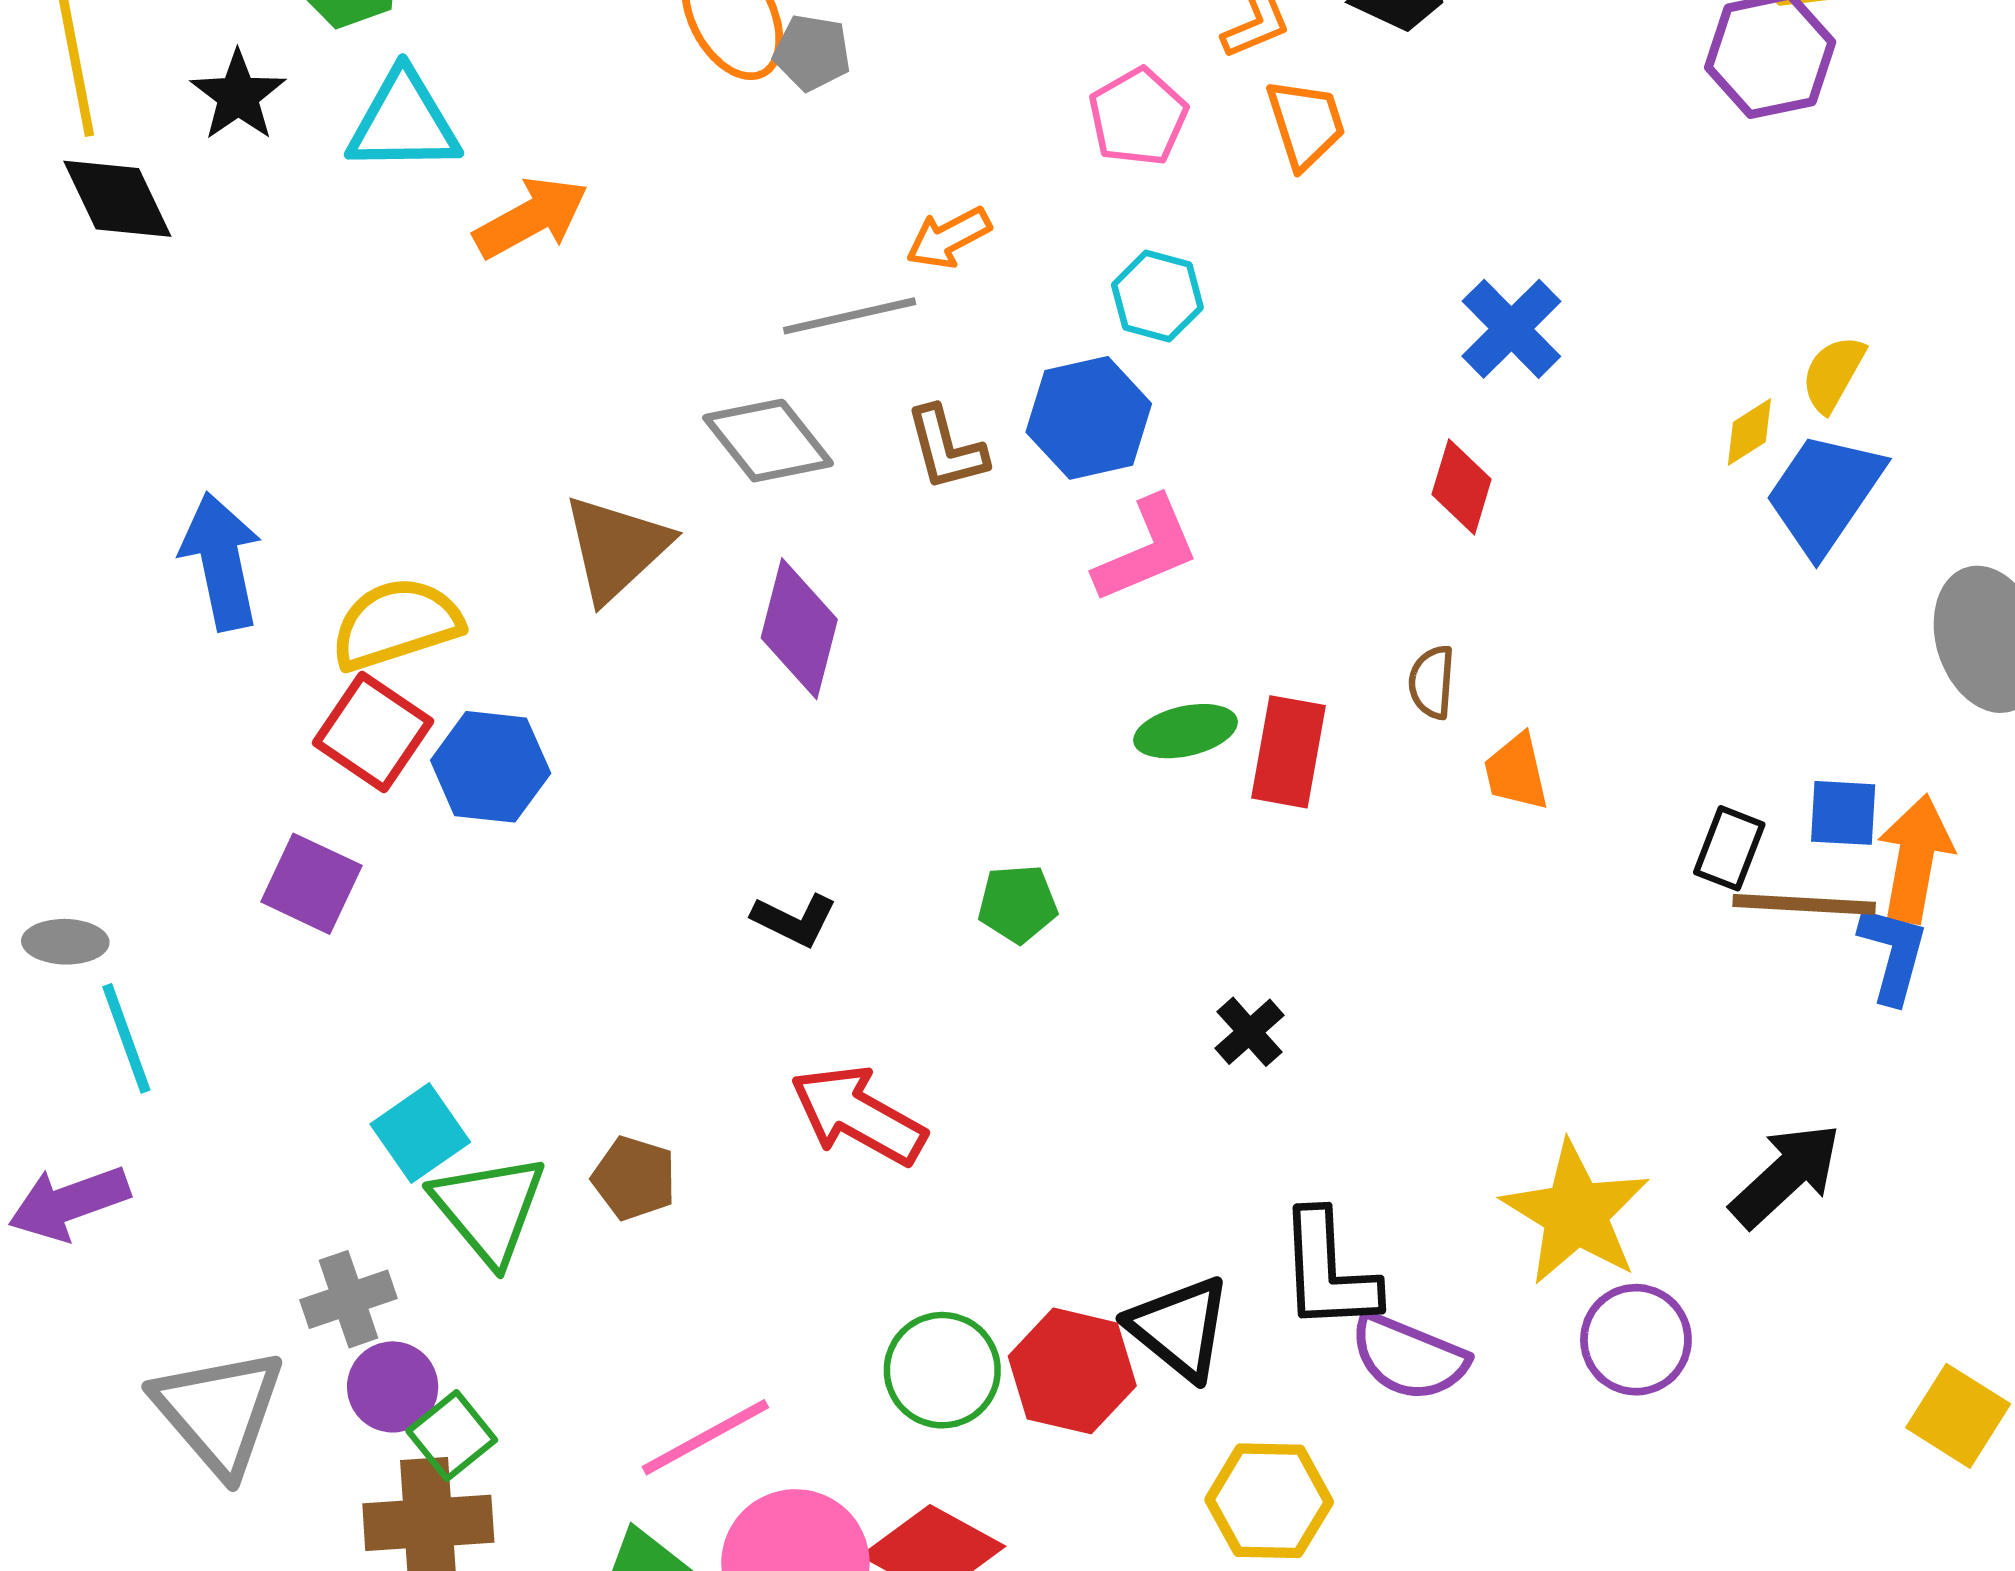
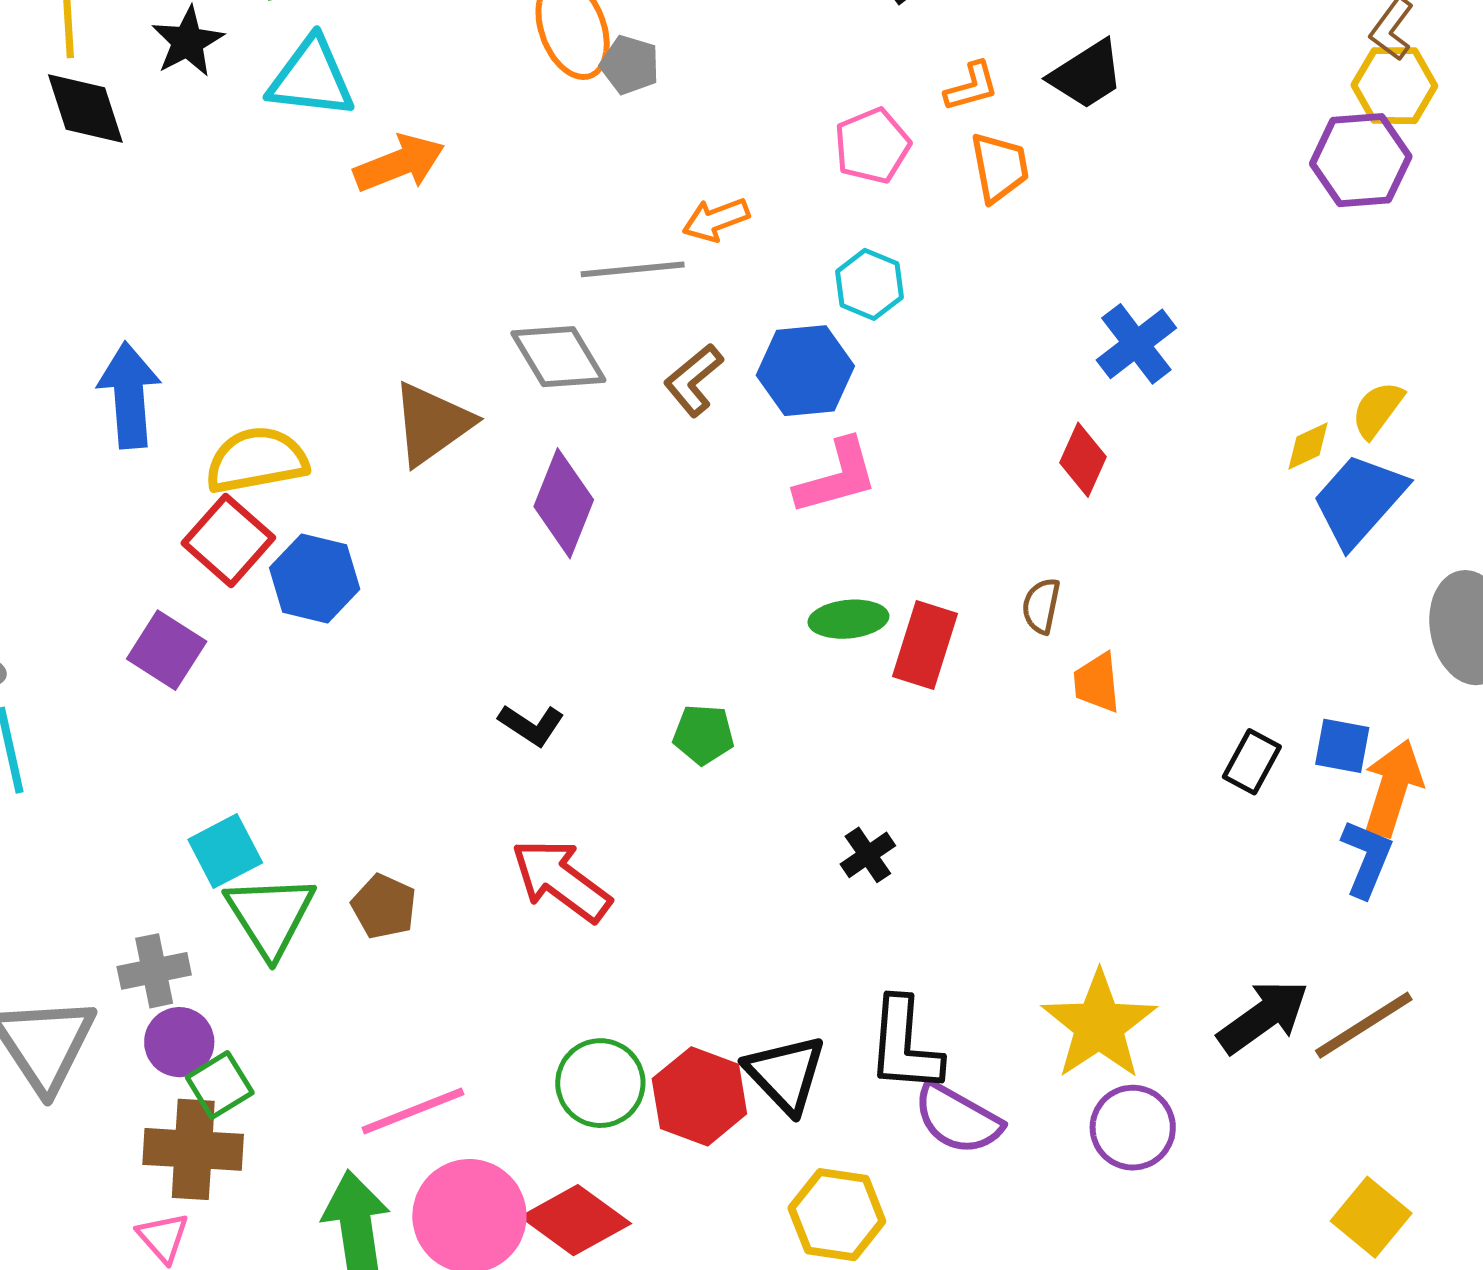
brown L-shape: (946, 448) -> (694, 380), turned 58
brown line: (1804, 904) -> (1364, 1025), moved, turned -43

